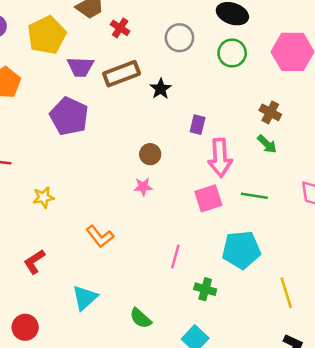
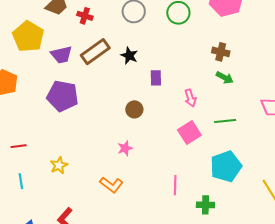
purple rectangle: (198, 125) -> (156, 78), moved
pink arrow: (220, 158) -> (190, 98), size x0.6
pink star: (143, 187) -> (125, 148), moved

